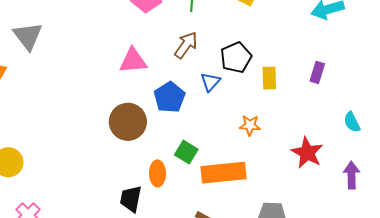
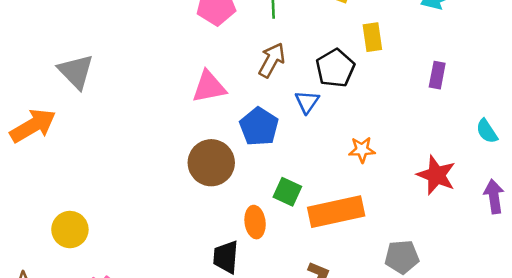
yellow rectangle: (269, 78) -> (372, 37), moved

